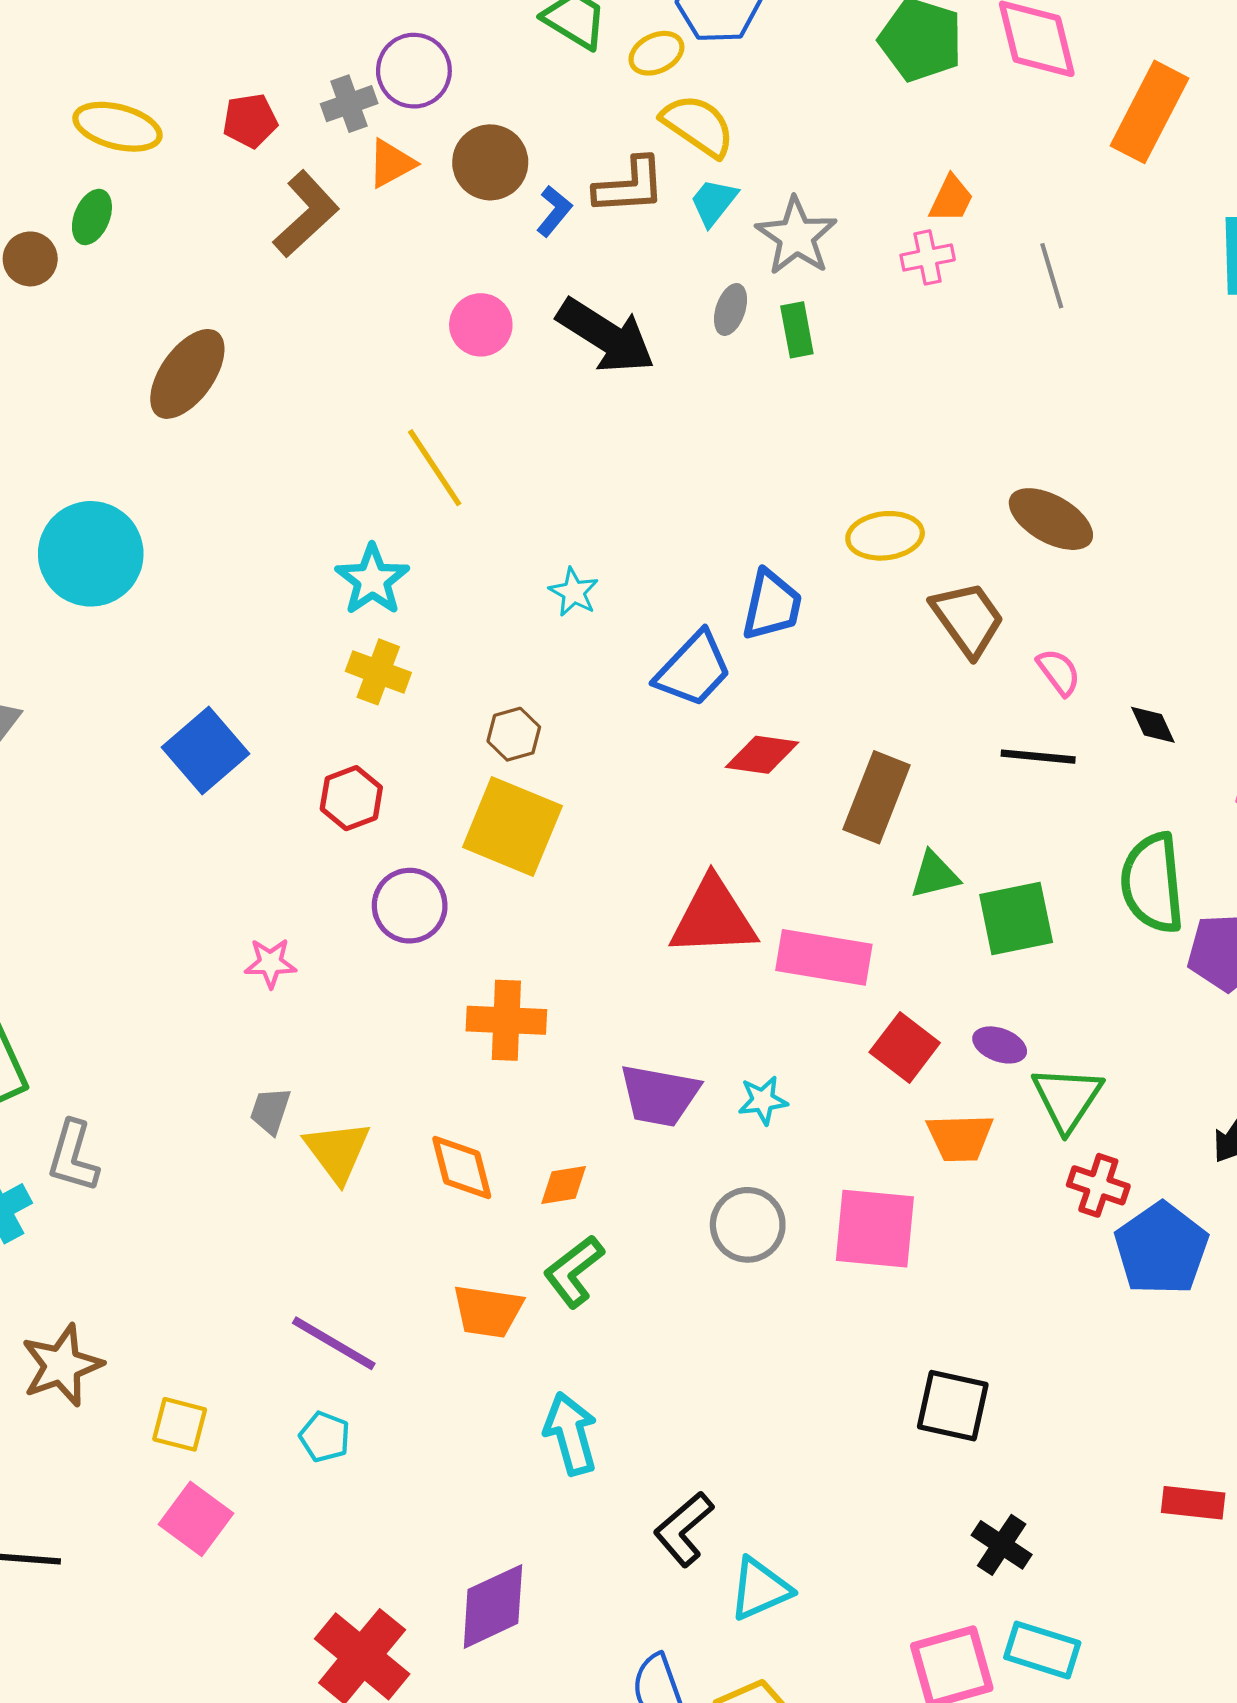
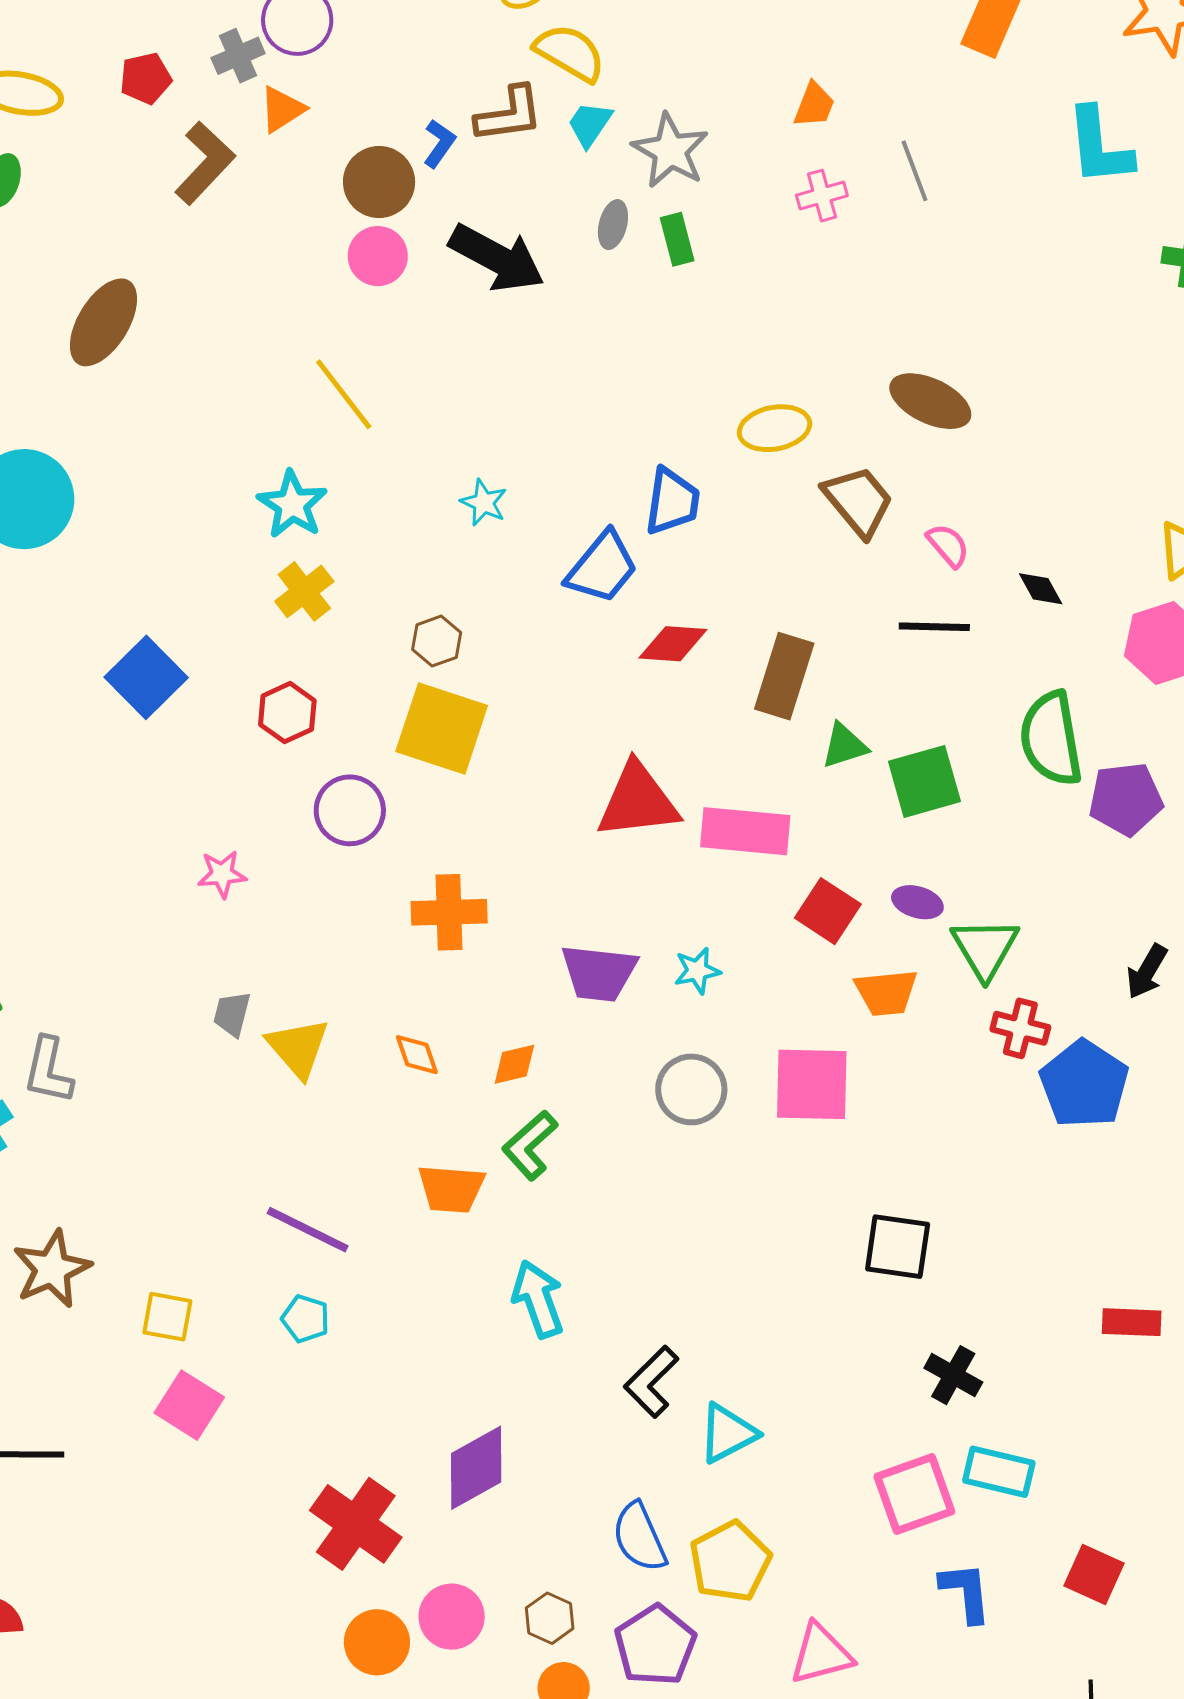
brown circle: (490, 162) -> (379, 182), moved
pink cross: (928, 257) -> (822, 196), moved
yellow cross: (378, 672) -> (304, 591), turned 36
orange diamond: (462, 1168) -> (417, 1055), size x0.7

